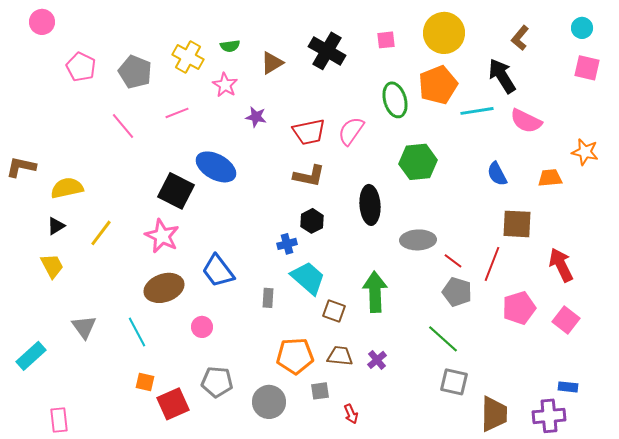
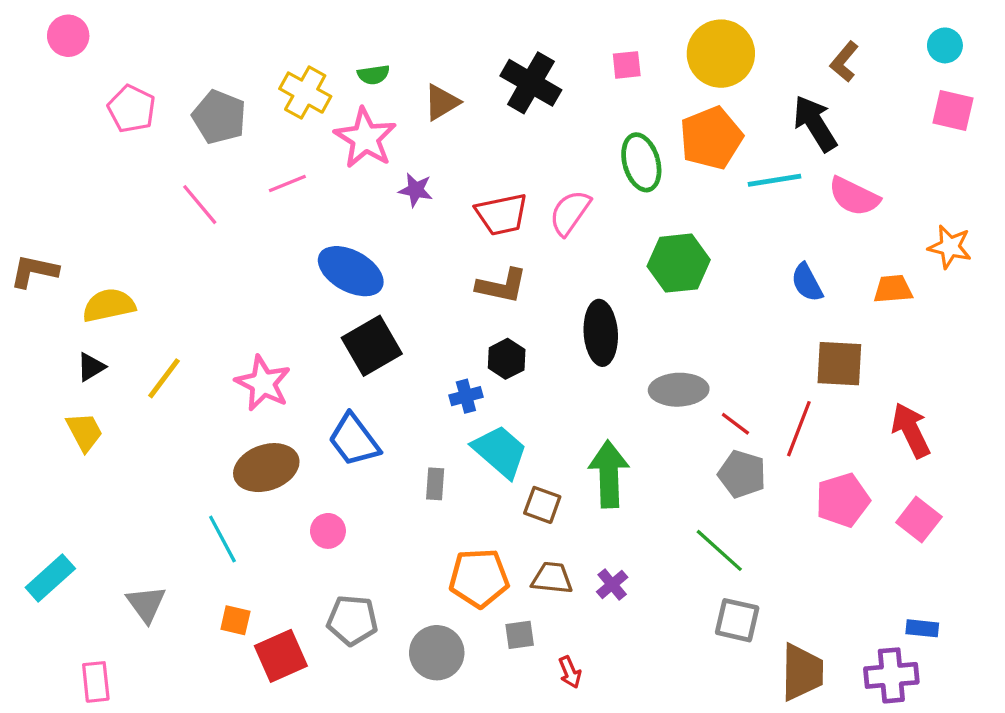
pink star: (225, 85) -> (365, 138), size x1.5
black square: (176, 191) -> (372, 346), moved, turned 33
gray triangle: (84, 327) -> (146, 604), moved

